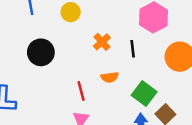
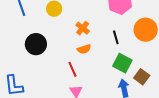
black line: (133, 49) -> (116, 37), moved
orange semicircle: (110, 77) -> (84, 49), moved

